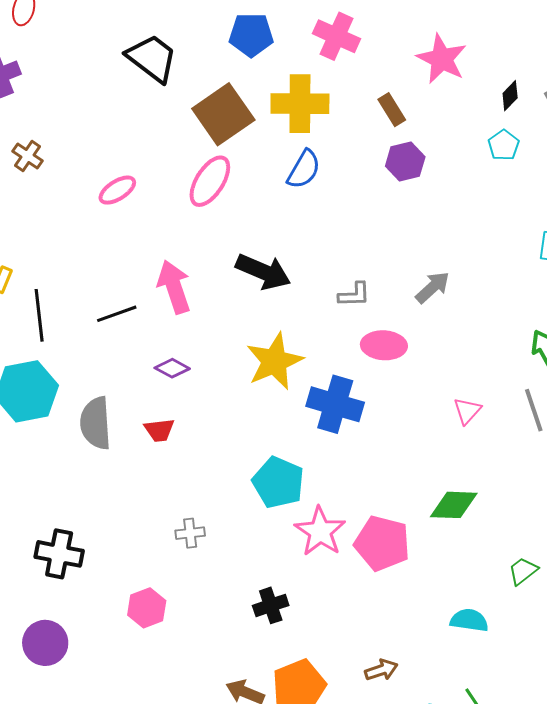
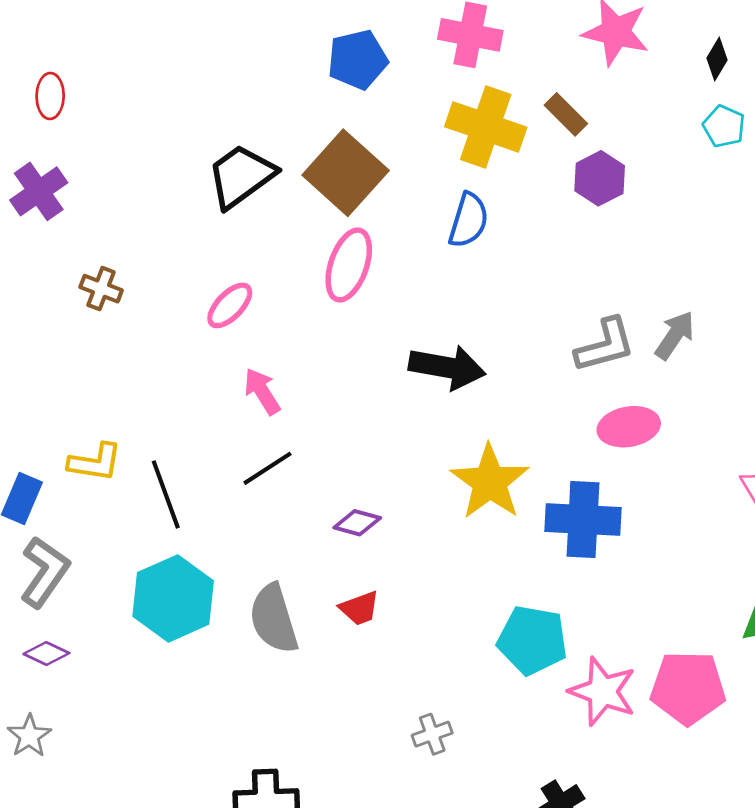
black trapezoid: (152, 58) -> (241, 176), moved, turned -60
yellow cross: (300, 104) -> (486, 127), moved, turned 32
pink arrow: (174, 287) -> (262, 391), moved, size x0.7
gray L-shape: (354, 295) -> (605, 345), moved, size x1.4

